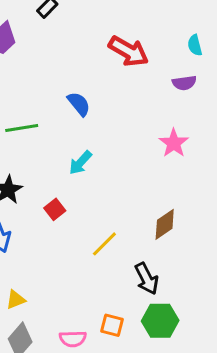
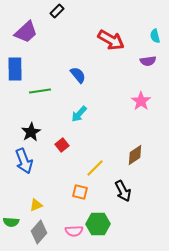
green hexagon: (160, 321) -> (98, 224), moved
orange square: (112, 325) -> (80, 192), moved

